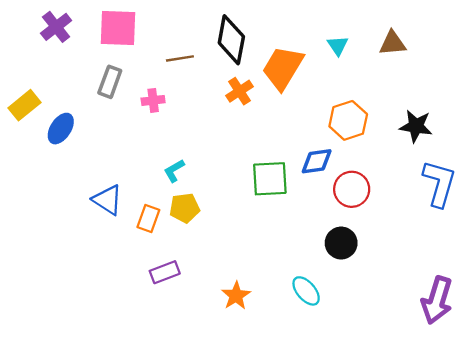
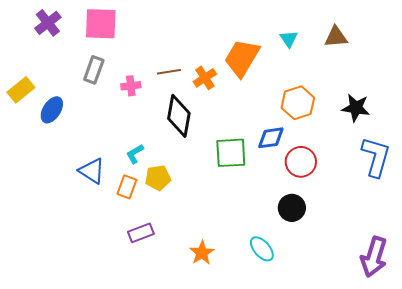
black diamond: (231, 40) -> (179, 116), moved
brown line: (180, 58) -> (169, 72), moved
cyan L-shape: (174, 171) -> (135, 154), moved

